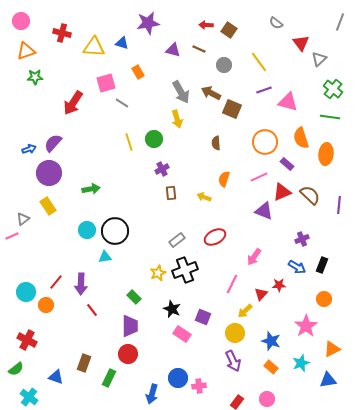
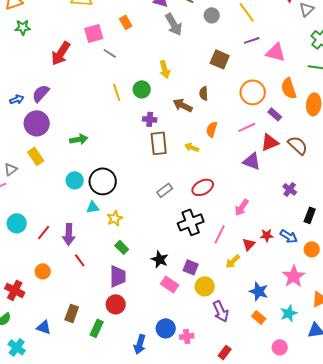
gray arrow: (181, 92) -> (174, 24), moved
brown arrow: (211, 93) -> (183, 105), moved
purple cross: (162, 169) -> (150, 119), turned 32
brown rectangle: (171, 193) -> (159, 143), size x1.6
purple cross: (302, 239) -> (290, 189), turned -32
blue arrow: (297, 267) -> (289, 236), moved
black cross: (185, 270) -> (191, 222), moved
yellow star: (158, 273) -> (115, 218), moved
cyan circle: (26, 292) -> (17, 223), moved
orange circle: (46, 305) -> (43, 271), moved
yellow circle: (235, 333) -> (205, 286), moved
pink circle: (267, 399) -> (280, 347), moved

